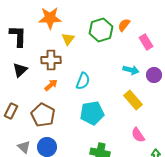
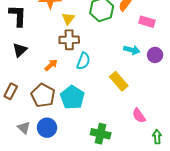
pink rectangle: (146, 42) -> (147, 22), turned -42
brown cross: (51, 60) -> (69, 40), moved
yellow rectangle: (133, 100) -> (119, 81), moved
cyan pentagon: (92, 113) -> (72, 97), moved, turned -30

